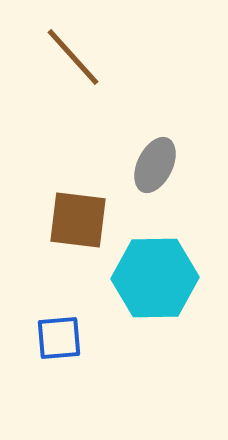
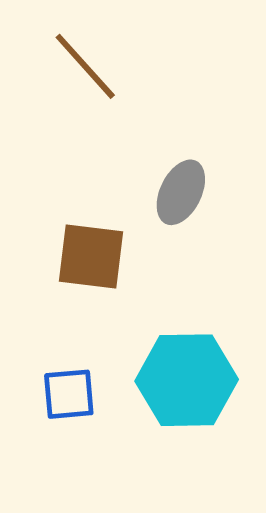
cyan hexagon: (155, 278) -> (187, 380), moved

